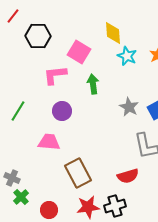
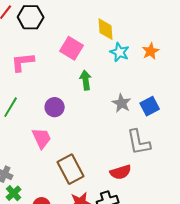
black hexagon: (38, 36) -> (31, 17), moved
pink L-shape: (55, 75) -> (23, 62), moved
pink trapezoid: (49, 142) -> (42, 138), turned 60

